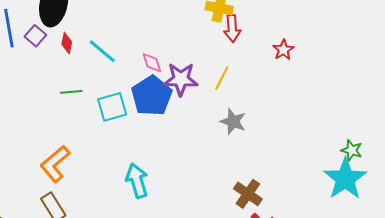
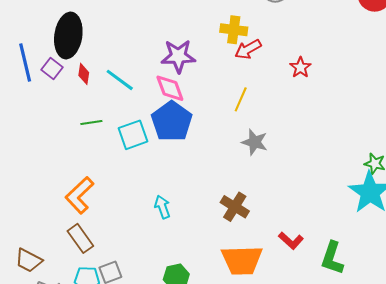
red arrow: (232, 28) -> (248, 49), turned 68
pink diamond: (152, 63) -> (170, 88), size x1.4
purple star: (181, 79) -> (178, 56), moved
cyan arrow: (137, 181) -> (162, 207), size x0.7
brown cross: (248, 194) -> (235, 207), moved

